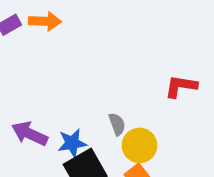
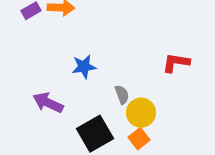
blue star: (72, 143) -> (84, 67), moved

